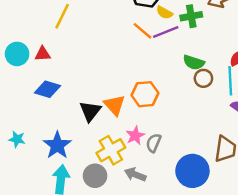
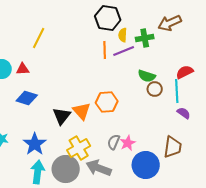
yellow semicircle: (164, 13) -> (123, 35), turned 64
orange line: (143, 31) -> (105, 50), turned 48
pink star: (135, 136) -> (128, 143), moved
gray arrow: (135, 175) -> (99, 168), size x1.4
gray circle: (95, 176) -> (66, 169), size x1.4

